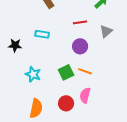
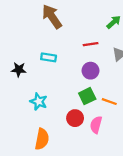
orange line: (85, 71) -> (109, 102), moved
green square: (66, 72) -> (87, 96), moved
red circle: (66, 103) -> (75, 118), moved

